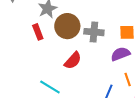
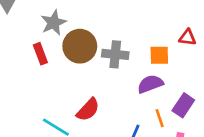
red semicircle: (73, 61) -> (88, 110), moved

